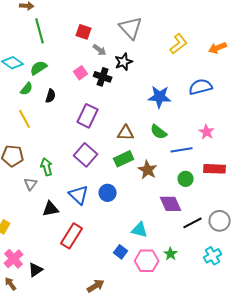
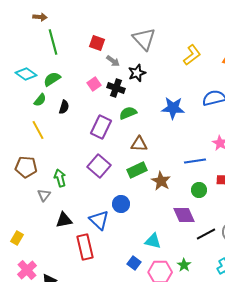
green semicircle: (159, 132) -> (128, 113), moved, turned 120
blue triangle: (79, 195) -> (99, 220), moved
red rectangle: (72, 236) -> (85, 247), turned -45

